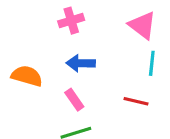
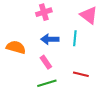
cyan line: (152, 63) -> (75, 38), moved
red line: (136, 101) -> (81, 74), moved

